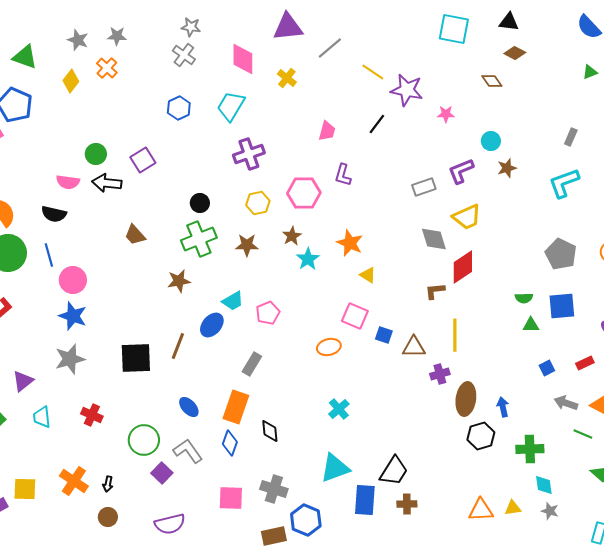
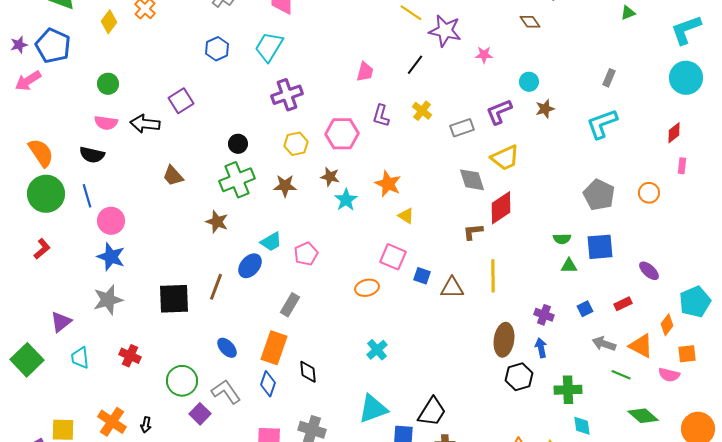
yellow cross: (287, 78) -> (422, 111), moved
green circle: (96, 154) -> (108, 84), moved
brown star: (292, 236) -> (330, 177), turned -30
brown star: (179, 281) -> (217, 222), turned 30
purple cross: (440, 374) -> (544, 315), moved, turned 36

